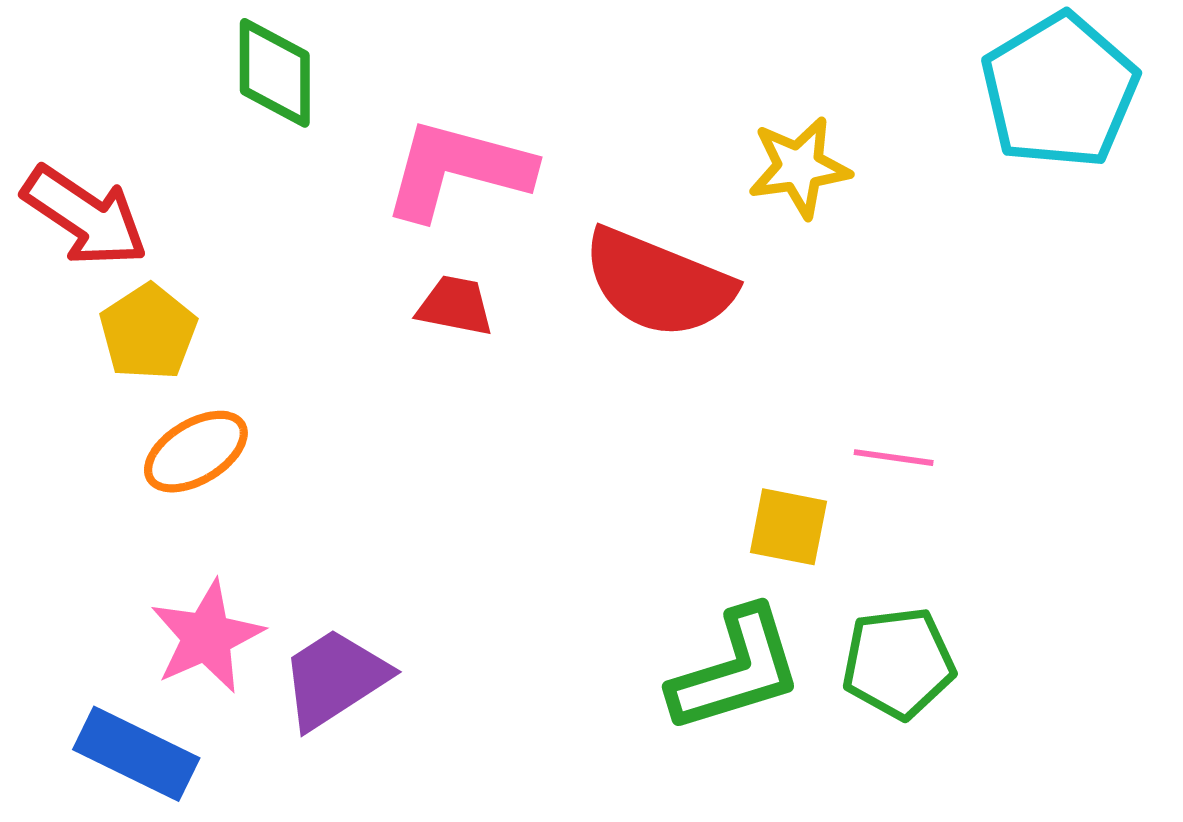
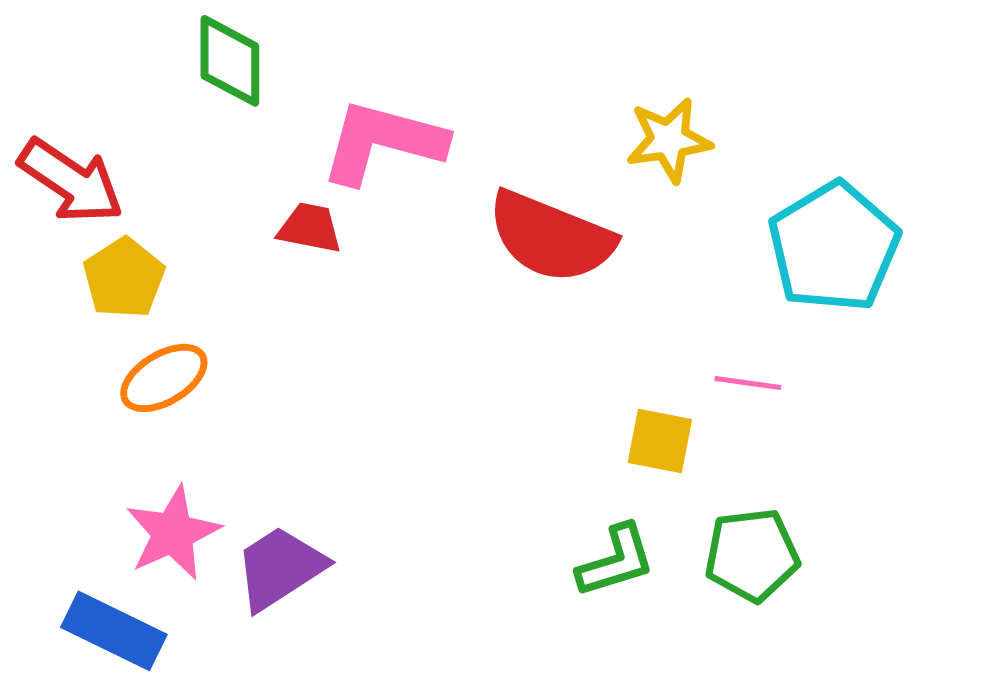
cyan pentagon: (1060, 91) -> (834, 247), moved
red trapezoid: (455, 306) -> (310, 228), moved
green L-shape: (736, 670) -> (616, 561), size x0.7

